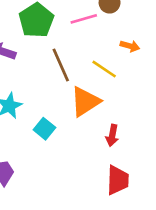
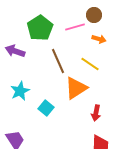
orange arrow: (130, 46) -> (99, 39), moved

